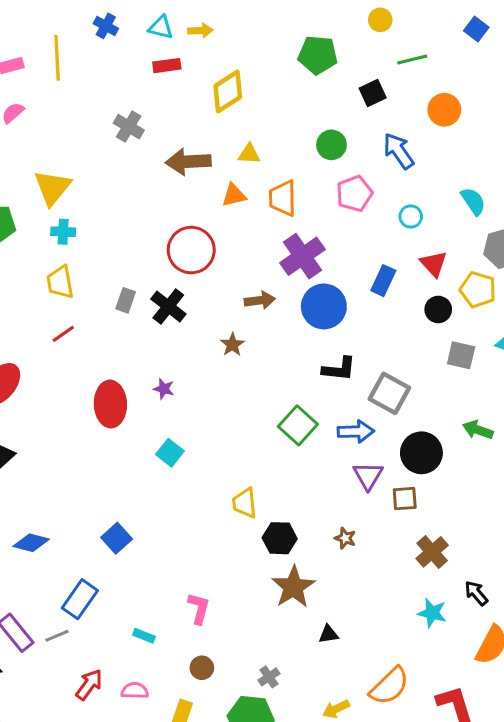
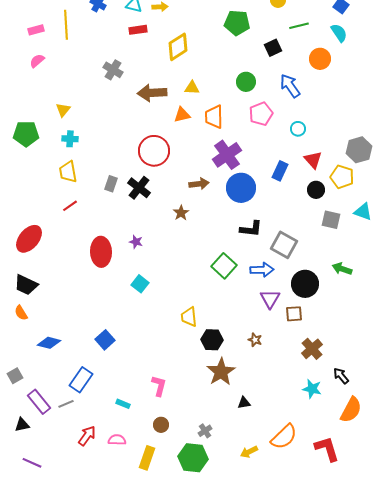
yellow triangle: (52, 188) -> (63, 110), size x0.6
cyan semicircle: (473, 201) -> (339, 33), moved

